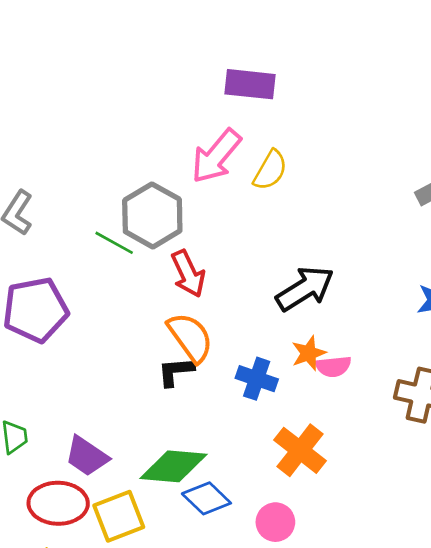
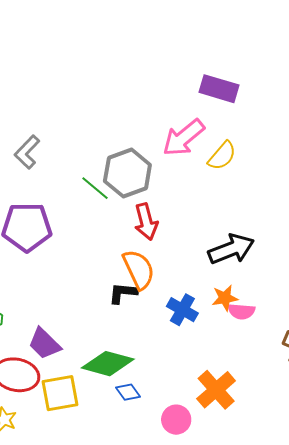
orange cross: (300, 450) -> (216, 390), moved
blue diamond: (206, 498) -> (128, 392), size x0.7

